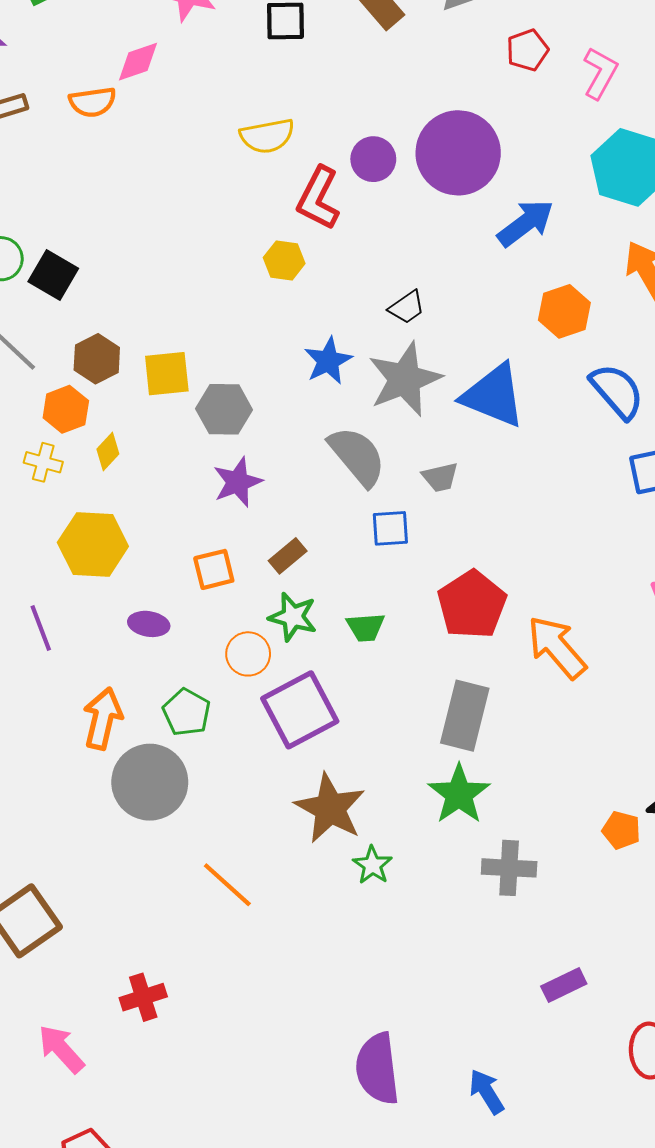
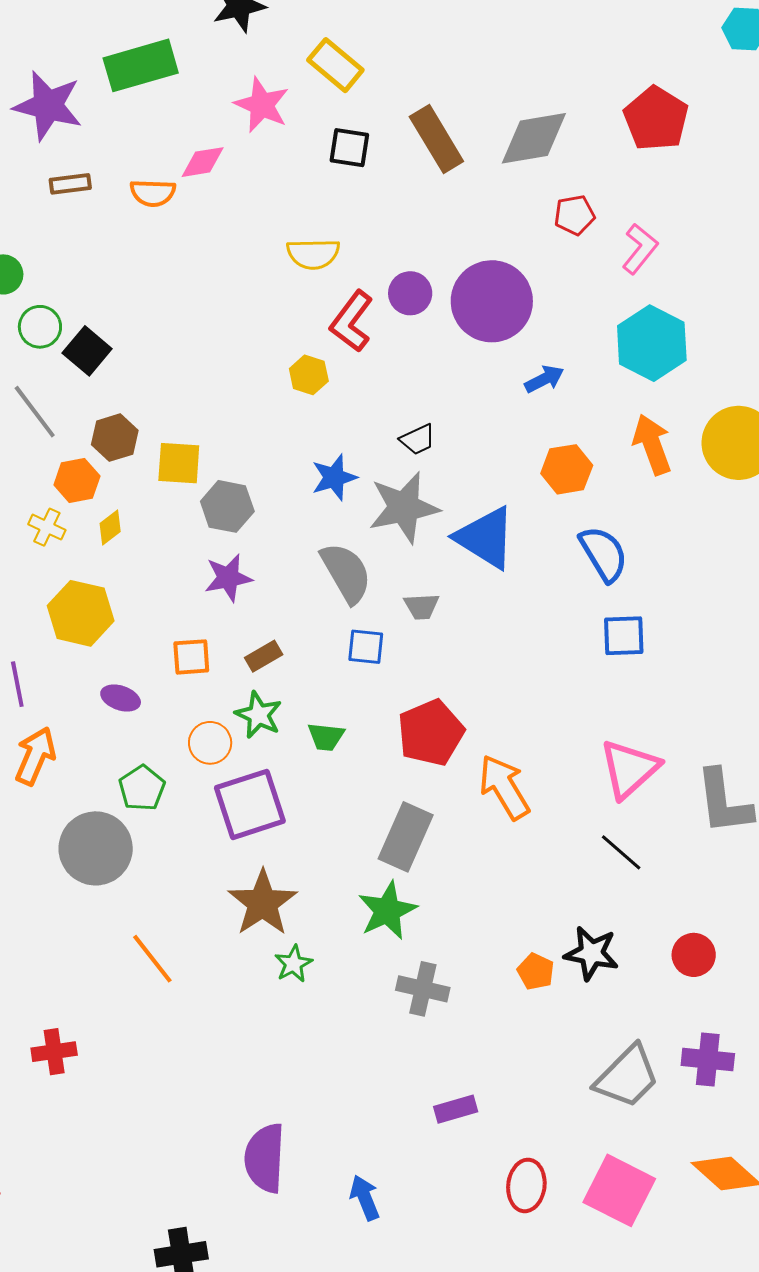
blue arrow: (526, 223) -> (544, 379), size x0.7
orange arrow: (103, 718) -> (35, 756), moved

